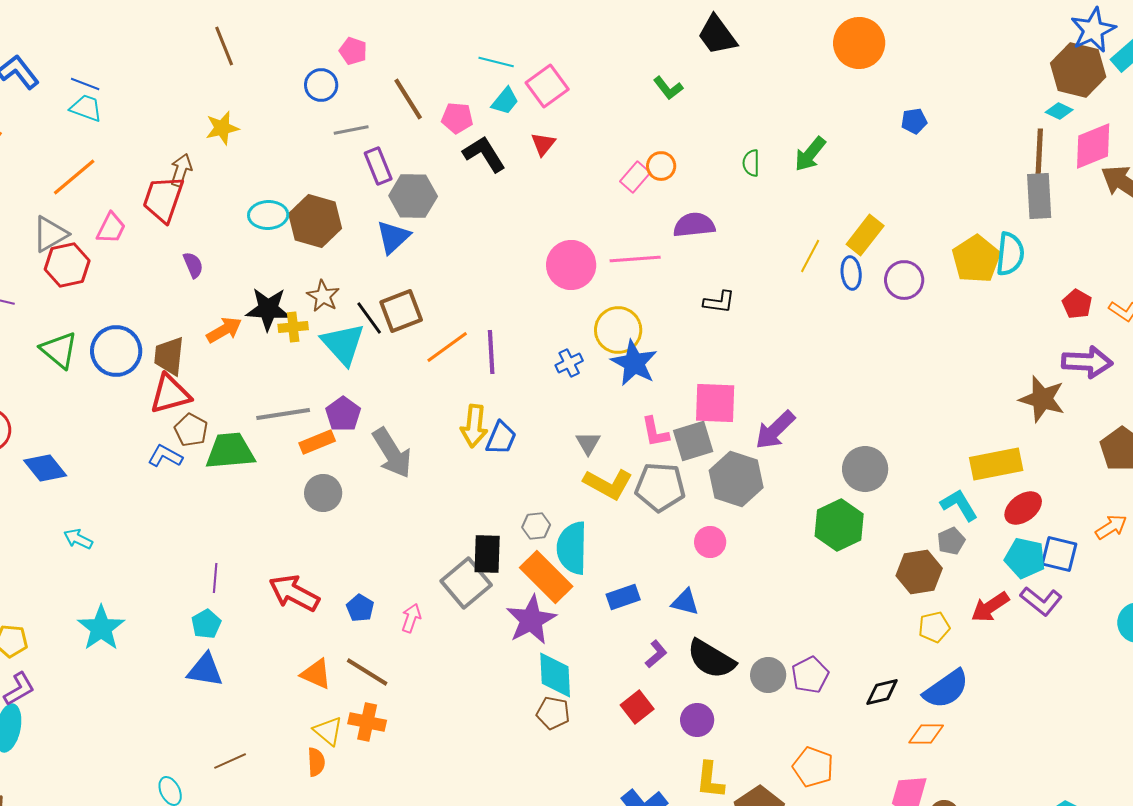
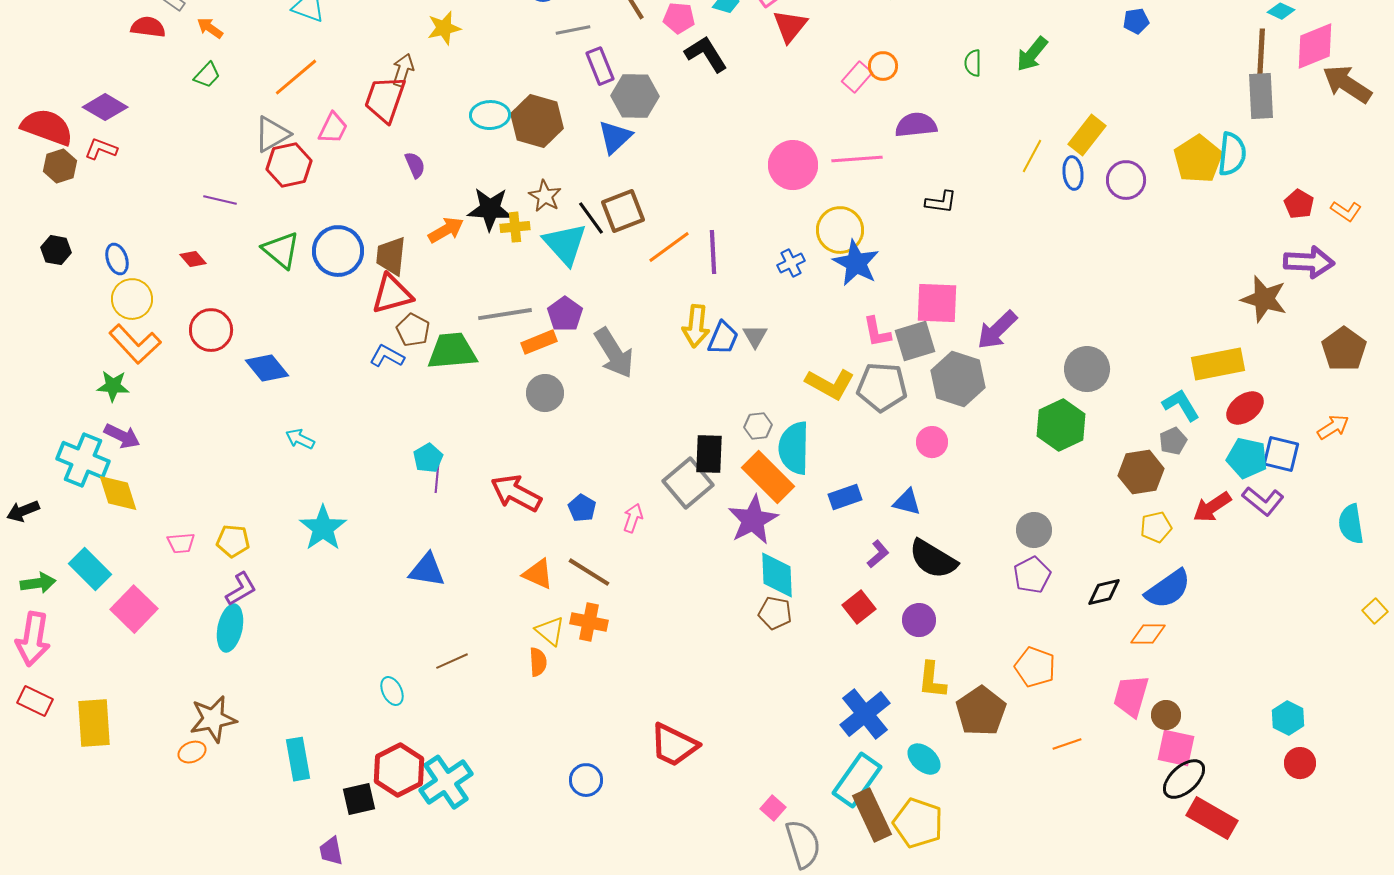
red triangle: (543, 144) -> (790, 26), moved, size x1.4
gray triangle: (588, 443) -> (755, 336), moved
cyan pentagon: (206, 624) -> (428, 458), moved
gray circle: (768, 675) -> (1034, 530), moved

